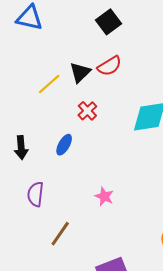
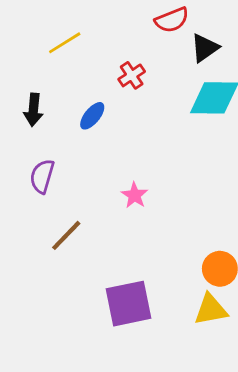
black triangle: (80, 72) -> (205, 48), moved
yellow line: (49, 84) -> (65, 43), moved

